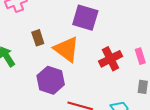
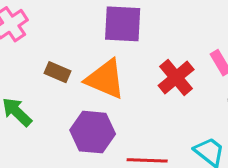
brown rectangle: (38, 38) -> (57, 72), turned -35

